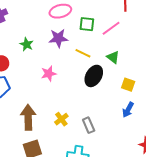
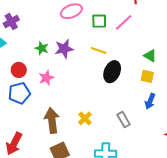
purple star: (58, 38) -> (64, 49), moved
green triangle: (113, 57) -> (150, 56), moved
pink star: (49, 74) -> (46, 78), moved
gray rectangle: (89, 125) -> (124, 120), moved

